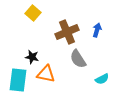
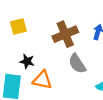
yellow square: (33, 13) -> (18, 27), moved, turned 35

